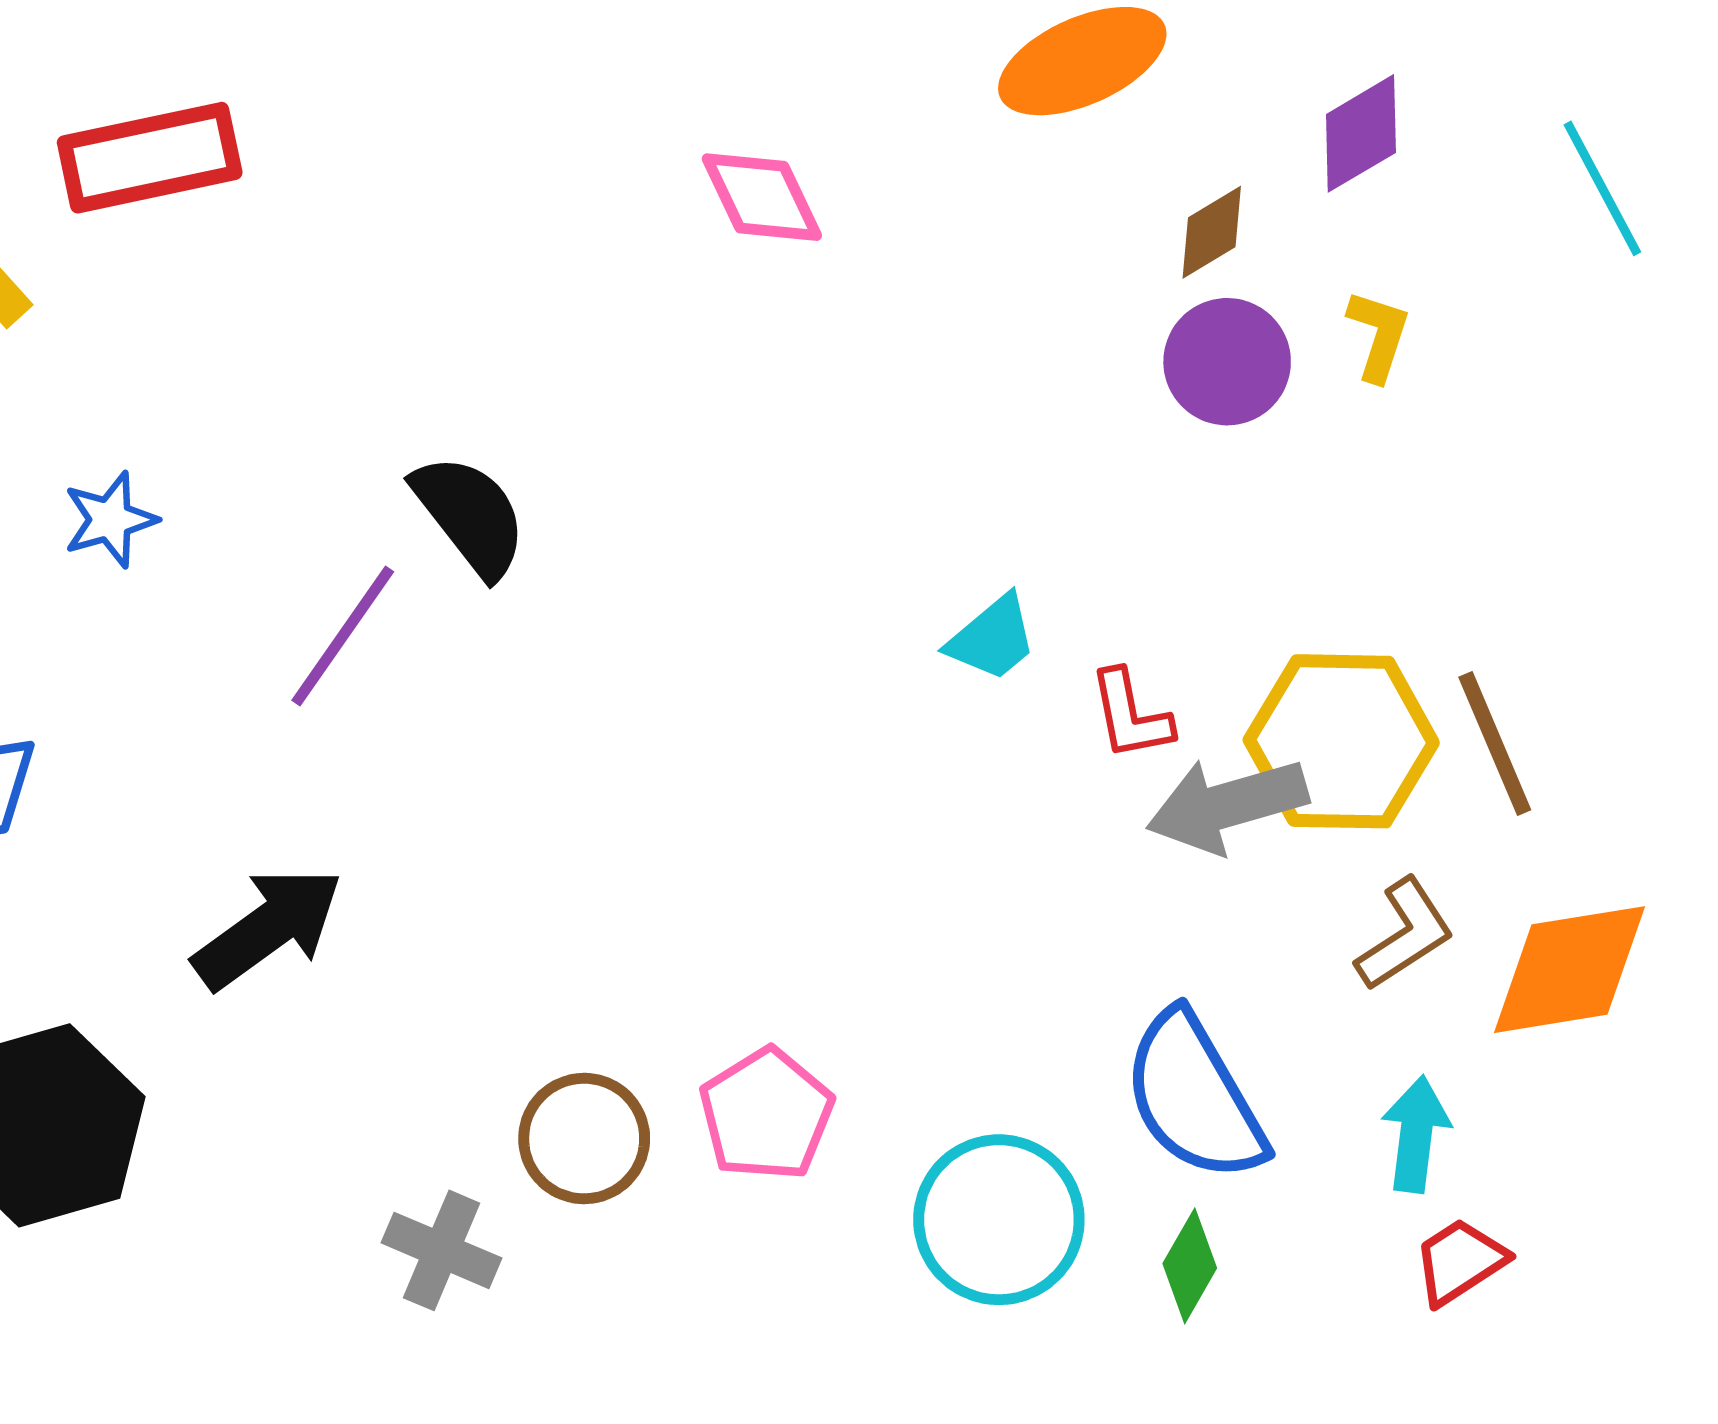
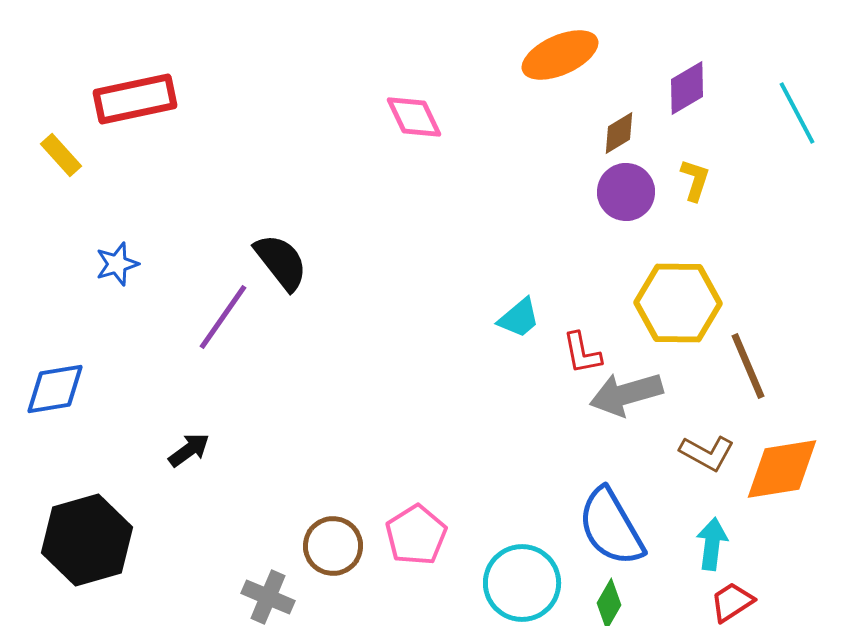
yellow hexagon: (1341, 741) -> (678, 303), moved
black arrow: (268, 928) -> (189, 450), size x0.6
brown L-shape: (1405, 934) -> (707, 453), turned 62

